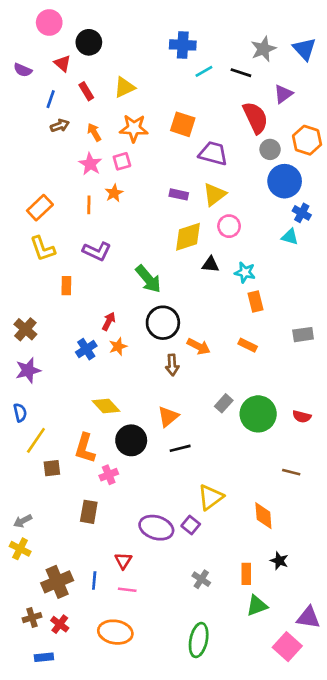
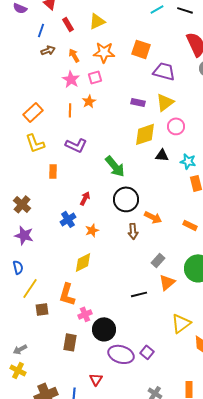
orange rectangle: (248, 345) -> (190, 225), moved
orange star: (118, 346) -> (92, 230), moved
purple star: (28, 370) -> (24, 235), turned 30
gray rectangle: (224, 403) -> (158, 260), moved
yellow diamond: (106, 406) -> (83, 262), turned -75
orange triangle: (168, 417) -> (167, 282), moved
black circle: (131, 440) -> (104, 329), moved
yellow triangle: (211, 497) -> (181, 323), moved

